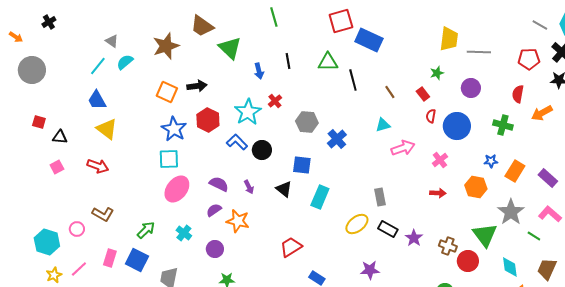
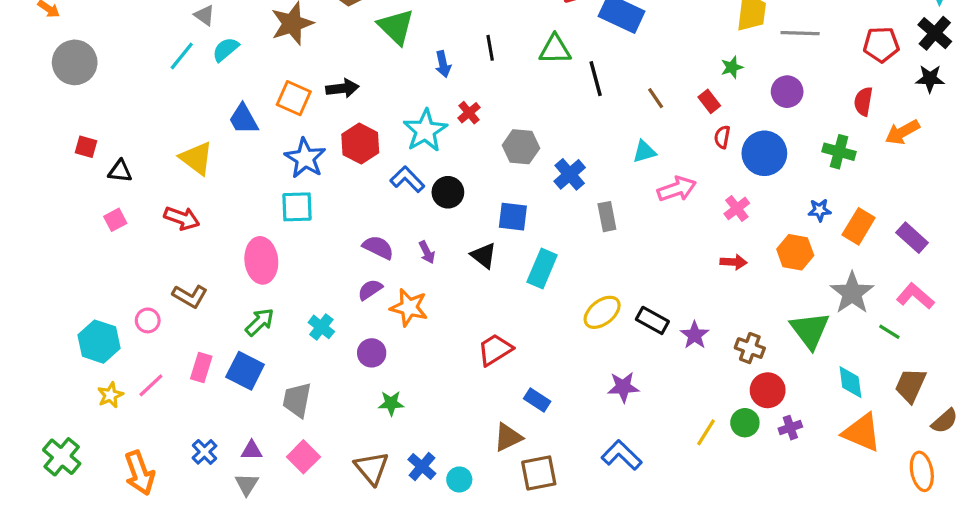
blue trapezoid: (97, 100) -> (243, 119), moved
pink ellipse: (177, 189) -> (261, 260), moved, turned -44
gray rectangle: (380, 197) -> (607, 217), moved
red circle: (468, 261) -> (768, 390), moved

